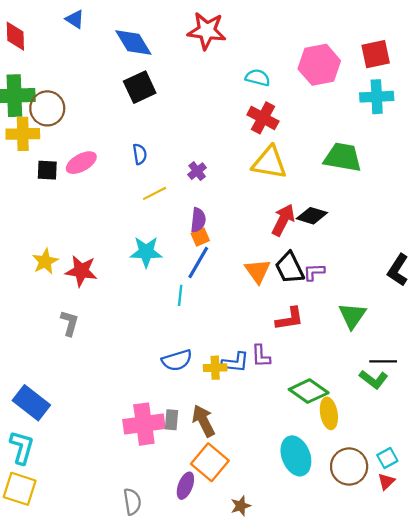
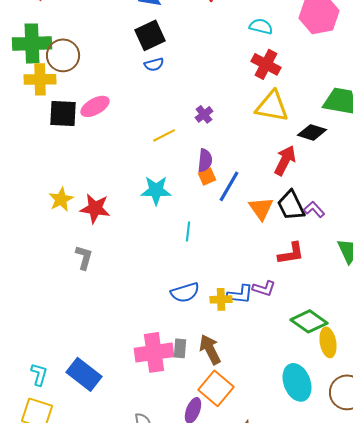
blue semicircle: (140, 154) -> (154, 64), moved, turned 84
black square: (47, 170) -> (63, 113), size x1.4
black diamond: (312, 216) -> (312, 132), moved
blue line: (198, 262) -> (229, 186), moved
purple L-shape: (314, 272) -> (314, 209), turned 50
purple L-shape: (261, 356) -> (264, 288), turned -70
blue rectangle: (31, 403) -> (84, 374), moved
cyan L-shape: (22, 447) -> (39, 374), size x0.7

